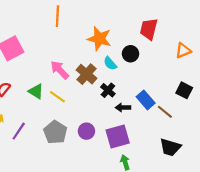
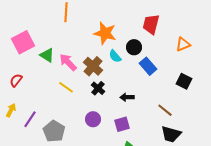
black cross: (108, 90) -> (98, 88), moved
green triangle: (36, 91) -> (47, 55), moved
blue rectangle: (146, 100) -> (148, 66), moved
brown line: (165, 112) -> (165, 110), moved
gray pentagon: (55, 132) -> (54, 131), moved
purple square: (118, 136) -> (122, 124), size x0.7

